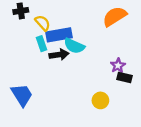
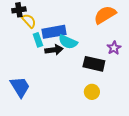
yellow semicircle: (43, 23) -> (29, 21), moved
purple star: (118, 66) -> (114, 48), moved
black rectangle: (124, 78) -> (94, 64), moved, size x1.5

